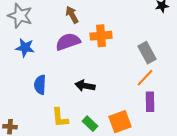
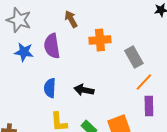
purple semicircle: (68, 42) -> (52, 46), moved, turned -80
gray rectangle: (147, 53) -> (134, 57), moved
blue semicircle: (40, 85) -> (50, 88), moved

